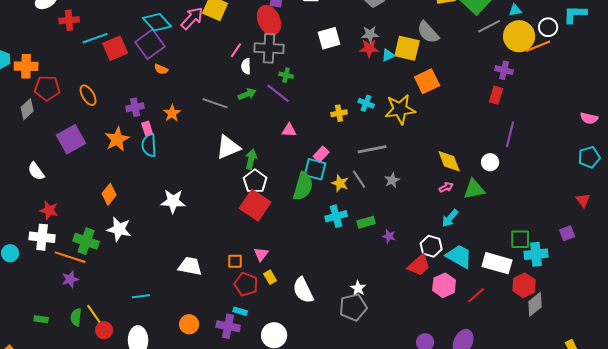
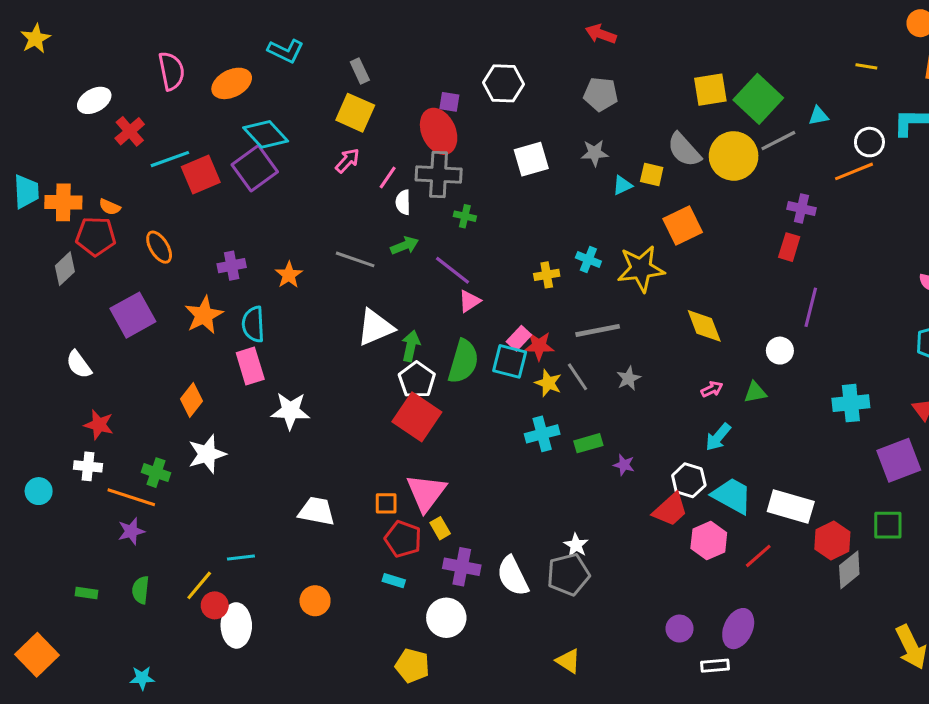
pink arrow: (192, 18) -> (347, 161), moved, size x0.7
red cross: (69, 20) -> (130, 131), turned -36
yellow circle: (519, 36) -> (734, 156), moved
red star: (369, 48) -> (539, 346), moved
yellow square: (407, 48) -> (652, 175), size x0.6
orange semicircle: (161, 69) -> (110, 207), moved
purple line: (278, 93) -> (452, 270), moved
pink rectangle: (147, 128) -> (250, 366), moved, size x1.6
pink triangle: (289, 130) -> (469, 301), turned -35
yellow diamond: (449, 161) -> (704, 326), moved
green semicircle: (303, 186) -> (463, 361), moved
green triangle: (474, 189) -> (755, 392), size x0.7
white star: (119, 229) -> (207, 454), turned -30
purple square: (567, 233) -> (899, 460), size x1.8
white cross: (42, 237) -> (88, 466), size x0.7
green square: (520, 239) -> (888, 525), moved
green cross: (86, 241) -> (156, 473), size x0.7
pink triangle: (261, 254) -> (426, 493), size x1.8
cyan cross: (536, 254) -> (851, 403), moved
white semicircle: (303, 290) -> (513, 576), moved
yellow line: (94, 314) -> (199, 585), moved, turned 75
purple cross: (228, 326) -> (462, 567), moved
red circle: (104, 330) -> (215, 605), moved

